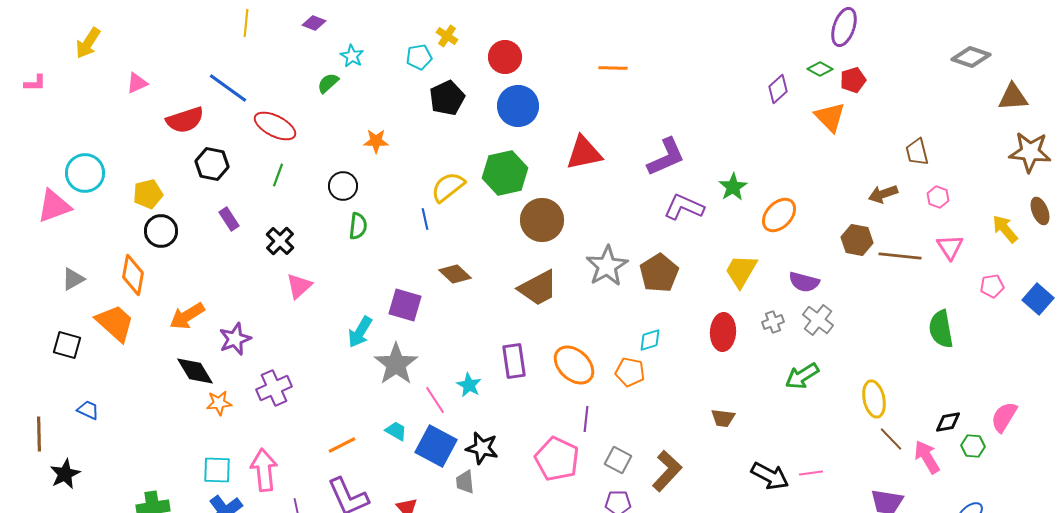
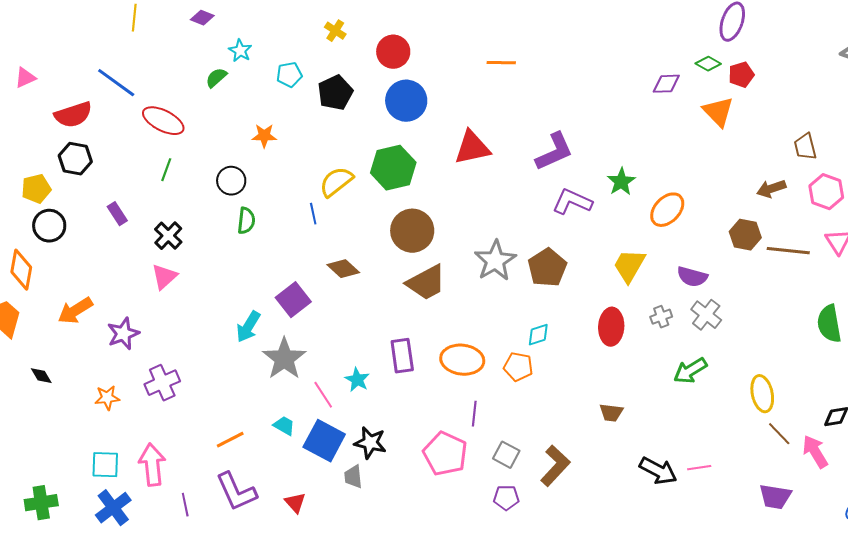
cyan pentagon: (419, 57) -> (289, 75), moved
purple diamond: (778, 89) -> (666, 84), turned 40
black hexagon: (212, 164) -> (75, 159), moved
pink hexagon: (938, 197) -> (826, 192), size x1.6
brown circle: (542, 220) -> (412, 231), moved
pink triangle: (299, 286) -> (164, 277), moved
purple square: (405, 305) -> (293, 300), turned 36
orange ellipse: (574, 365) -> (462, 360), turned -36
black diamond: (195, 371) -> (41, 376), moved, size x0.6

